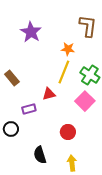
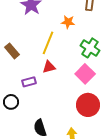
yellow line: (64, 72) -> (48, 43), moved
red circle: (68, 132) -> (88, 105), moved, size x1.5

